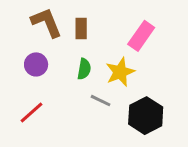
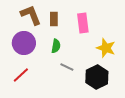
pink rectangle: (141, 36) -> (83, 23), moved, turned -42
purple circle: (36, 64) -> (24, 43), size x1.5
yellow star: (120, 72) -> (106, 48), moved, turned -30

